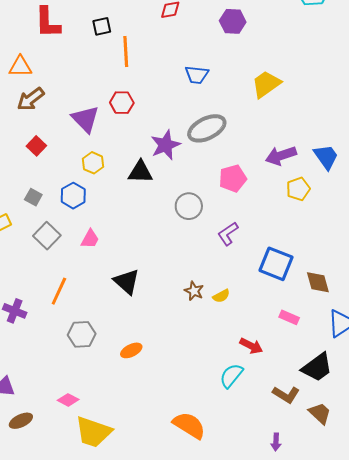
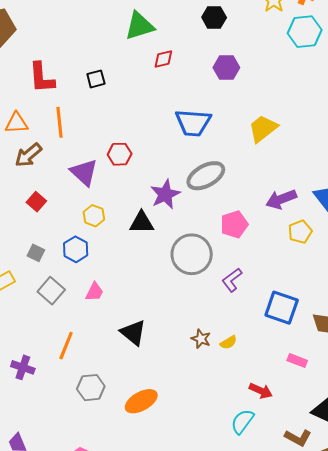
orange line: (126, 51) -> (60, 122), moved
blue trapezoid: (197, 75) -> (193, 123), size x1.5
gray circle: (189, 206) -> (192, 254), size x1.5
orange ellipse: (131, 350) -> (141, 401), size x1.5

